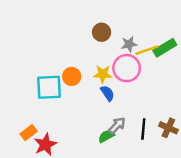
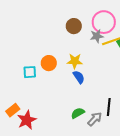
pink circle: (127, 68) -> (104, 22), moved
cyan square: (49, 87) -> (30, 72), size x0.6
gray arrow: (117, 125) -> (95, 119), moved

